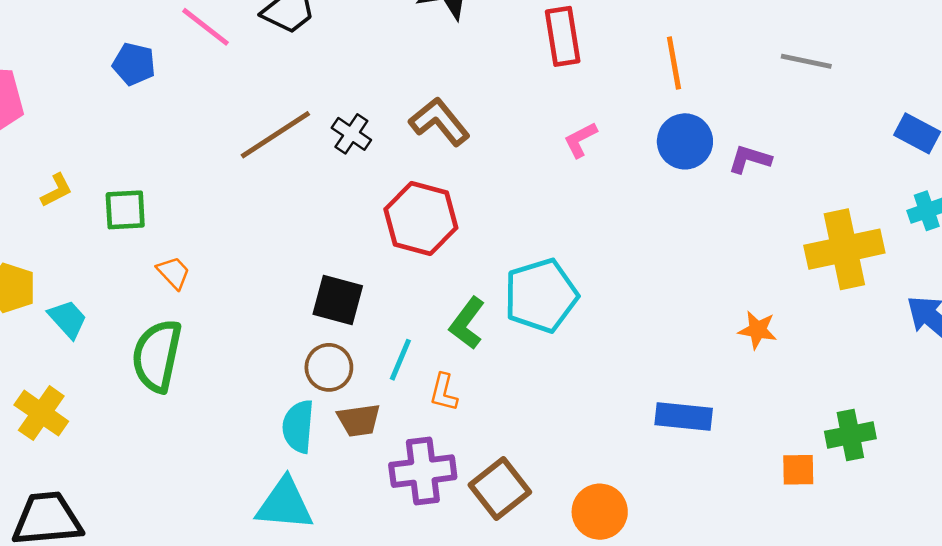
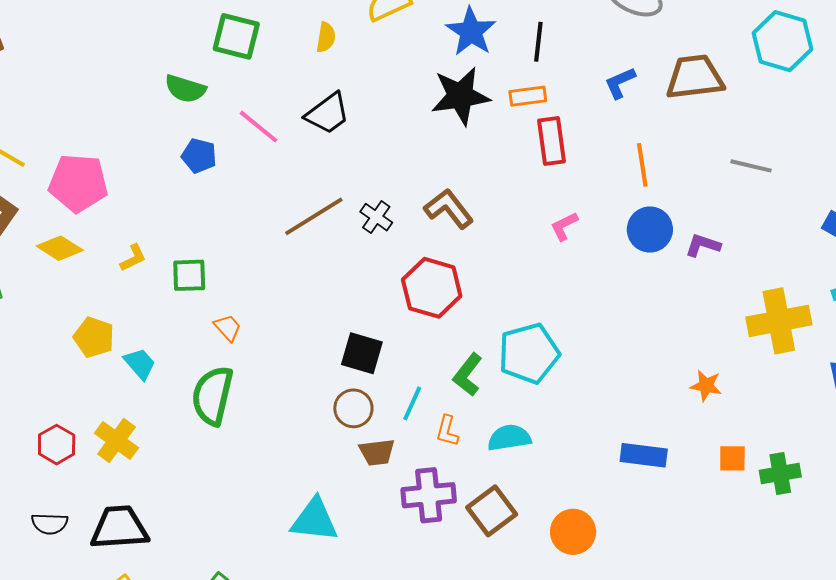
cyan semicircle: (298, 426) -> (509, 438), moved, turned 75
orange square: (798, 470) -> (732, 458), moved

